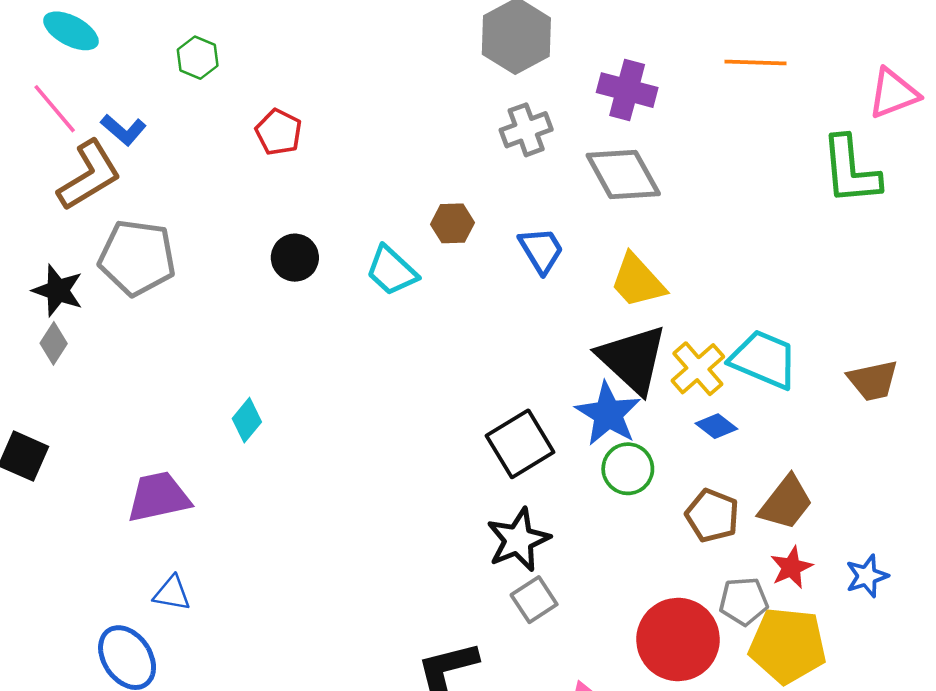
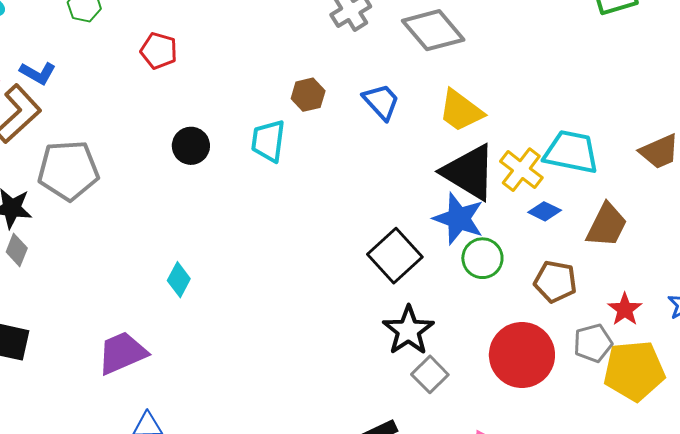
cyan trapezoid: (392, 271) -> (268, 141), turned 66
brown trapezoid: (786, 503) -> (607, 225), moved
red circle: (678, 640) -> (522, 355), moved

